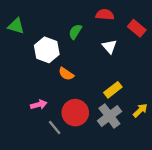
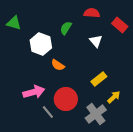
pink arrow: (39, 105) -> (34, 92), size x1.5
yellow arrow: (140, 110) -> (114, 97), moved
gray cross: (109, 116) -> (96, 114), moved

